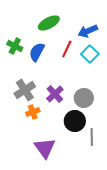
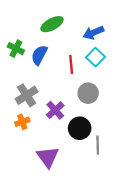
red line: (67, 49) -> (71, 65), moved, turned -30
purple cross: (55, 94) -> (55, 110), moved
gray circle: (84, 98) -> (88, 93), moved
orange cross: (33, 112) -> (22, 122), moved

